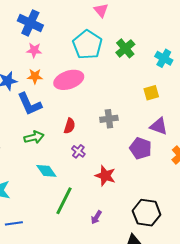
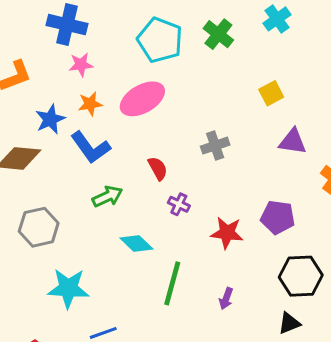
cyan cross: (164, 58) -> (277, 19), moved, turned 36
red semicircle: (70, 126) -> (158, 168), turned -35
purple pentagon: (141, 148) -> (278, 217), moved

